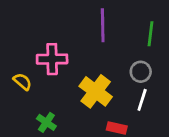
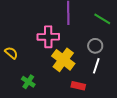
green line: (151, 34) -> (102, 19), turned -66
pink cross: (52, 59) -> (48, 37), moved

